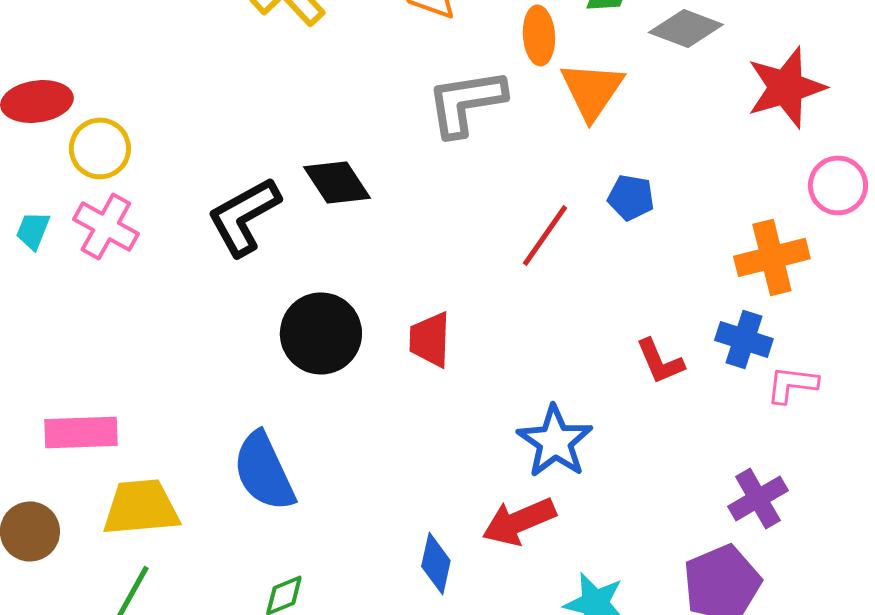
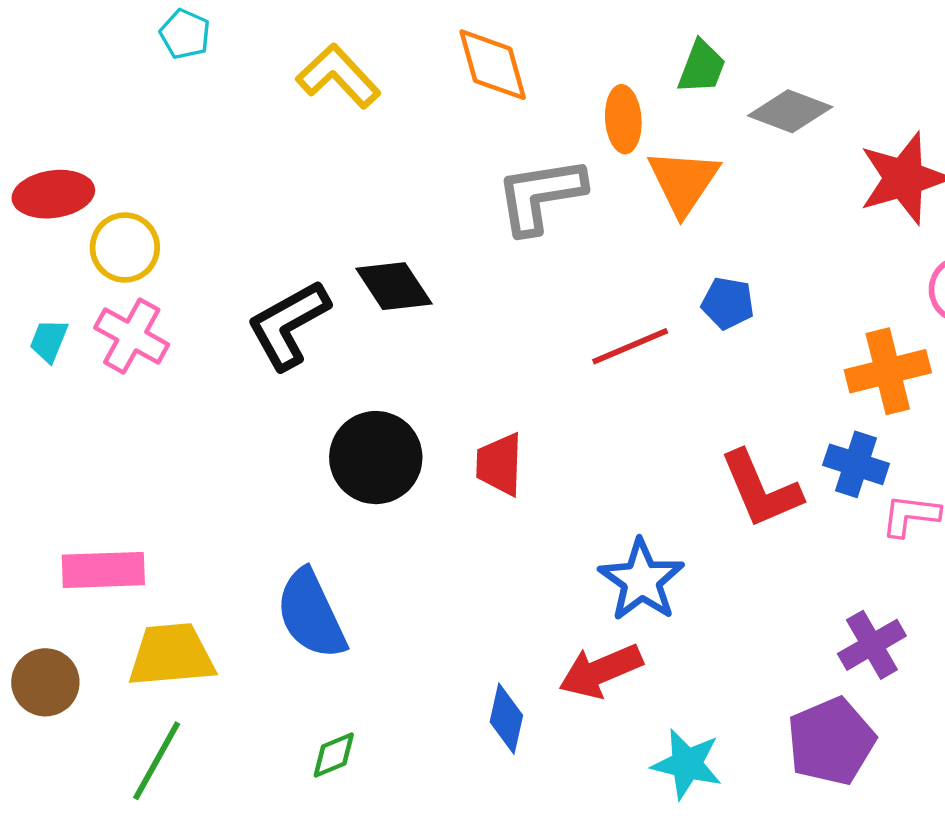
red line: (545, 235) -> (630, 346), turned 32
red L-shape: (660, 361) -> (761, 489), size x1.5

